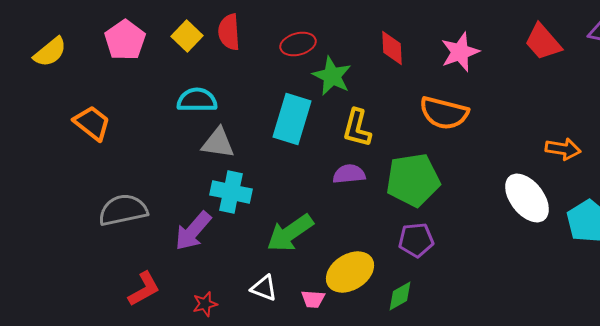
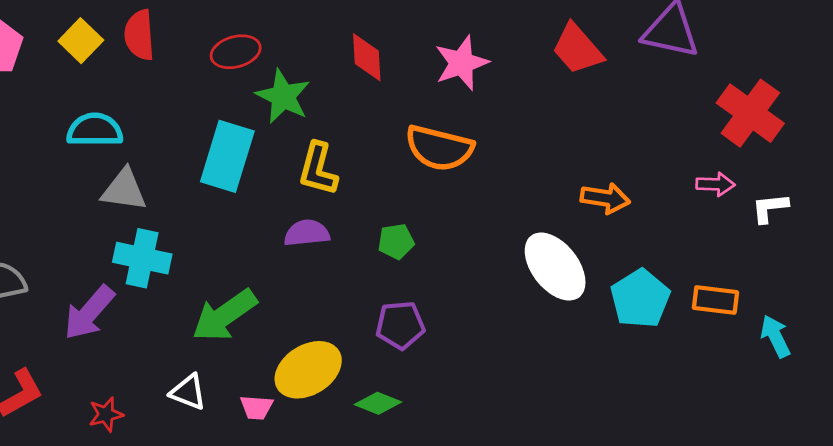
green pentagon: (413, 180) -> (396, 241), size x0.5
green diamond: (400, 296) -> (378, 403), turned 52

